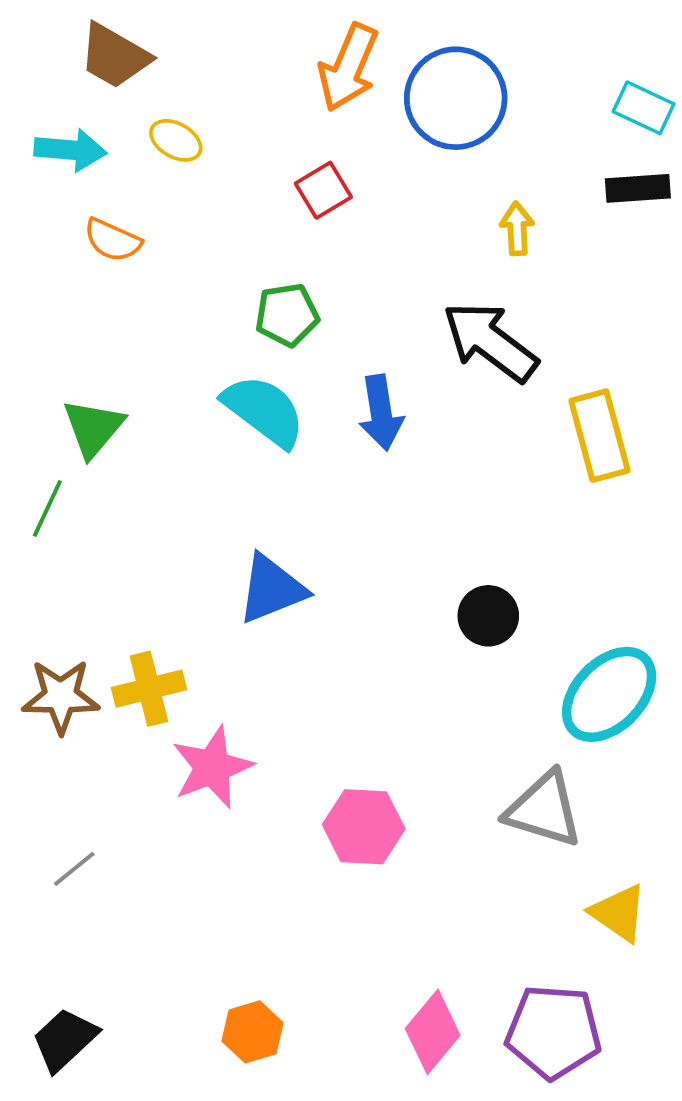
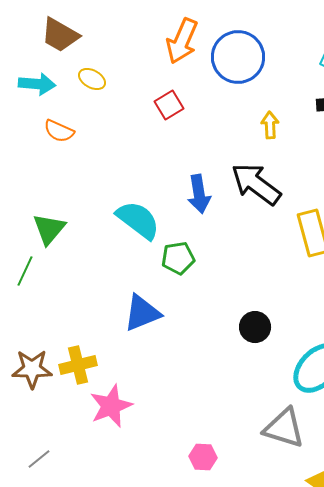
green pentagon: (287, 315) -> (178, 258), moved
blue arrow: (381, 413) -> (199, 194), moved
pink hexagon: (364, 827) -> (203, 457), moved, size x0.7

